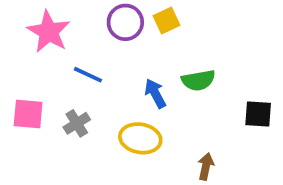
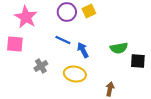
blue line: (88, 75) -> (63, 40), moved
green semicircle: (198, 80) -> (119, 48), moved
pink square: (28, 114) -> (15, 44), moved

